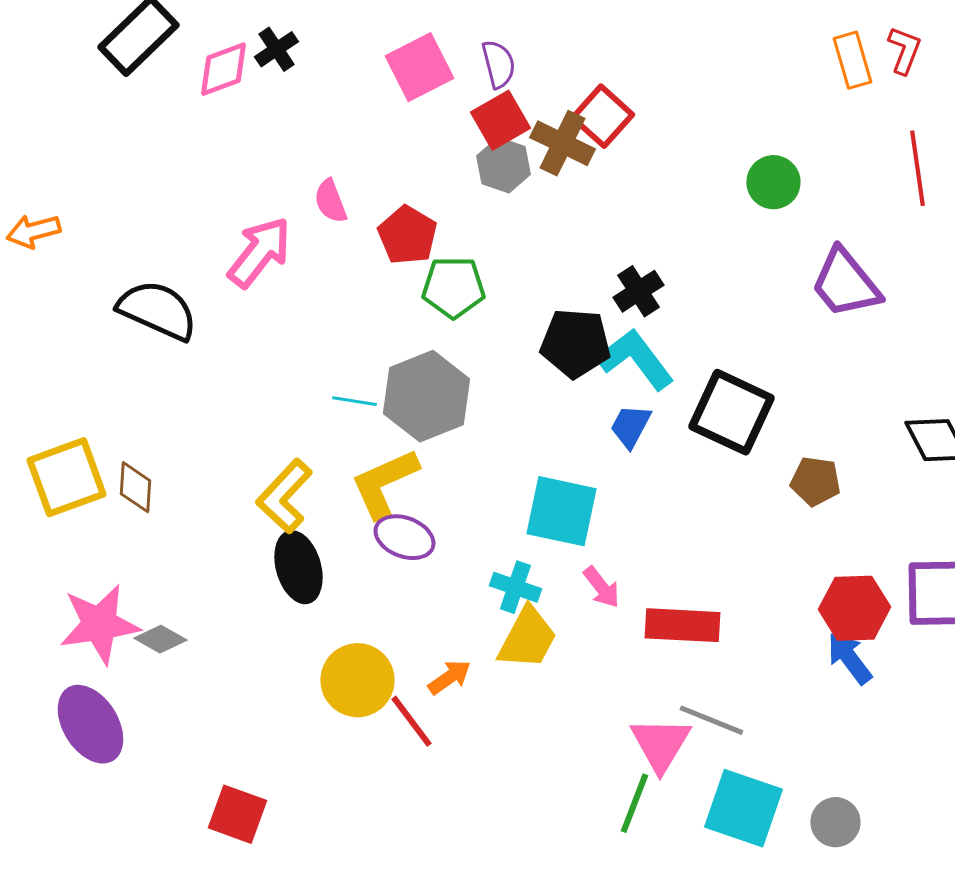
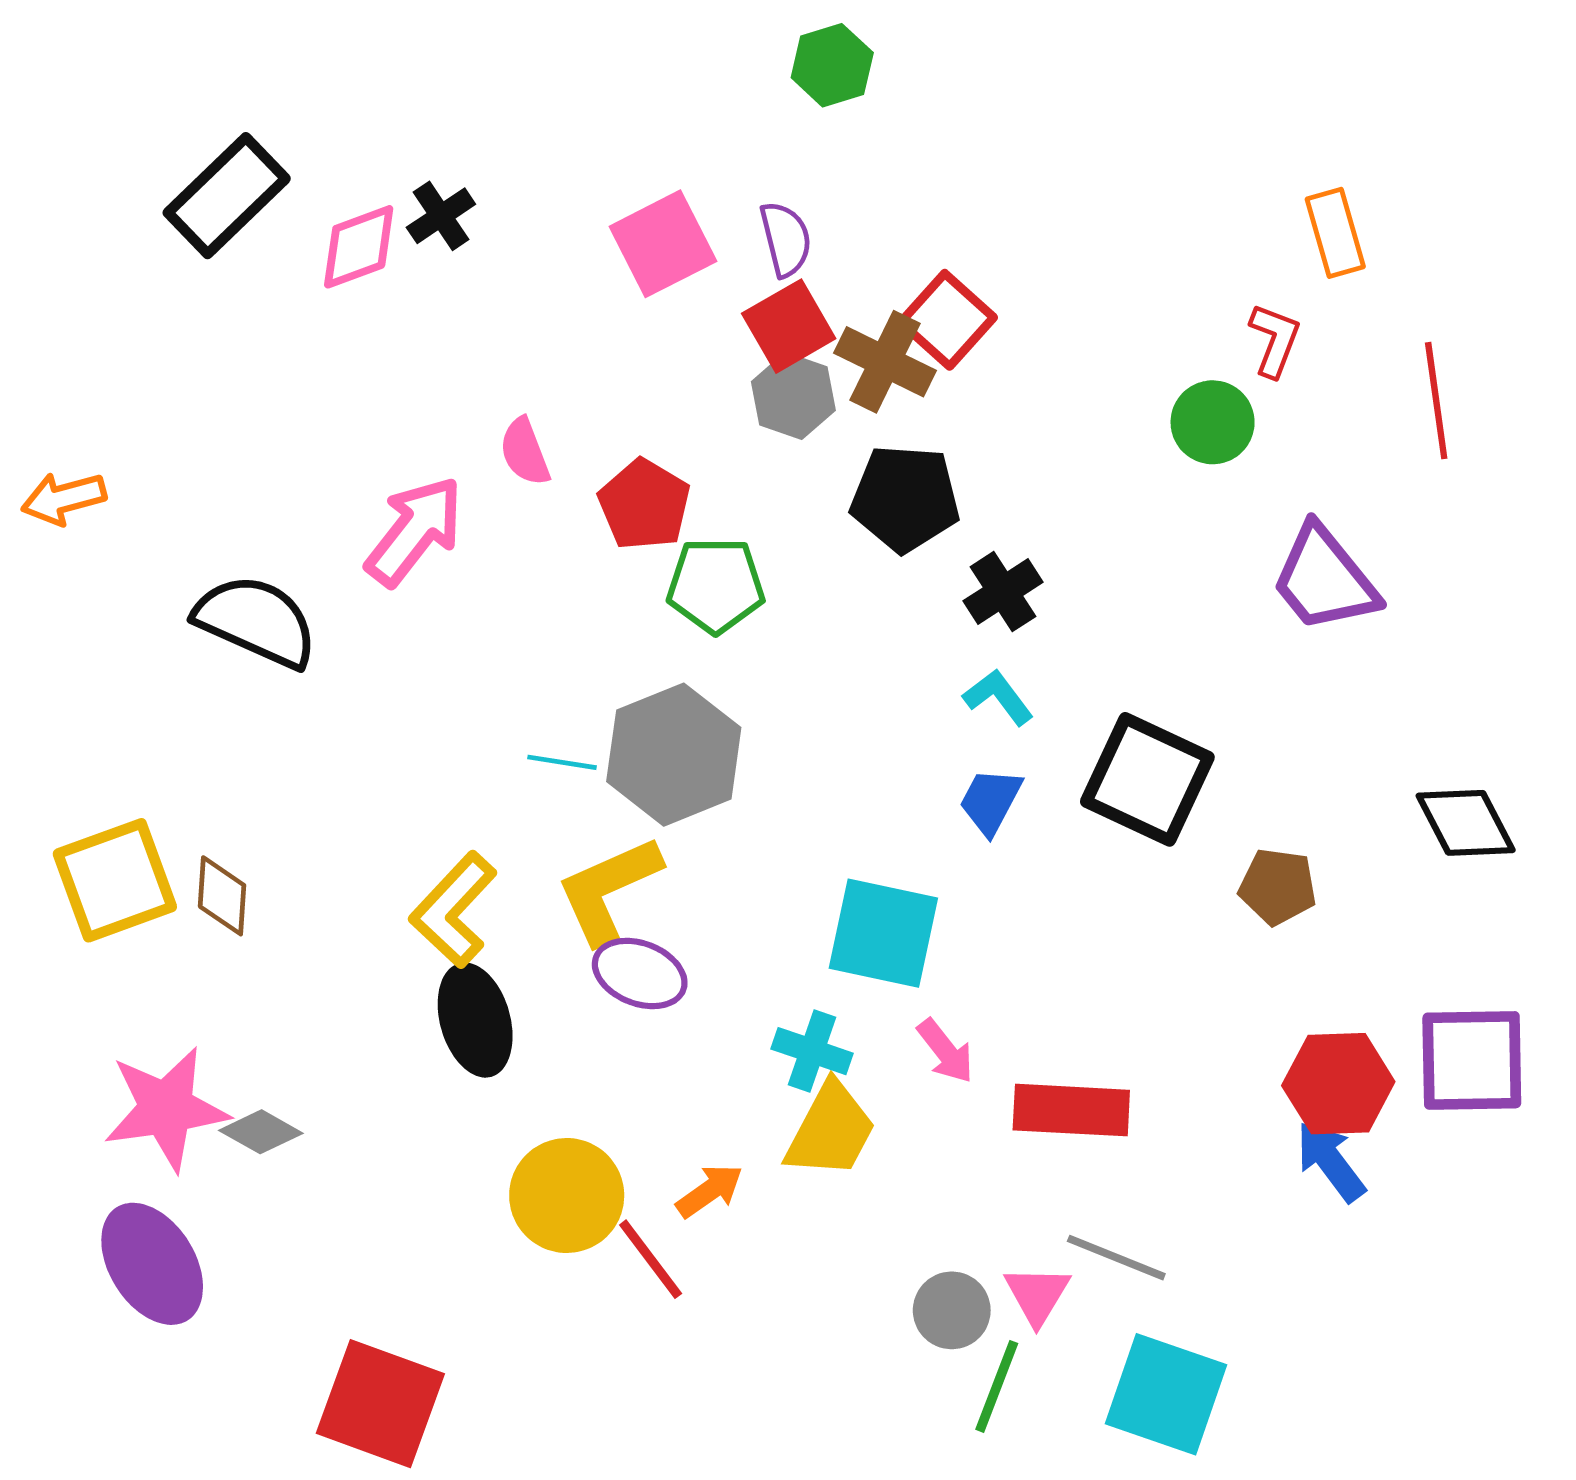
red L-shape: (904, 50) -> (1275, 340), moved
black pentagon: (575, 343) -> (905, 498), moved
cyan L-shape: (635, 359) -> (998, 697), size x0.6
pink triangle: (660, 744) -> (1037, 1295), size x0.7
red square: (237, 814) -> (380, 1404), size x1.4
gray circle: (835, 822) -> (952, 1310), moved

